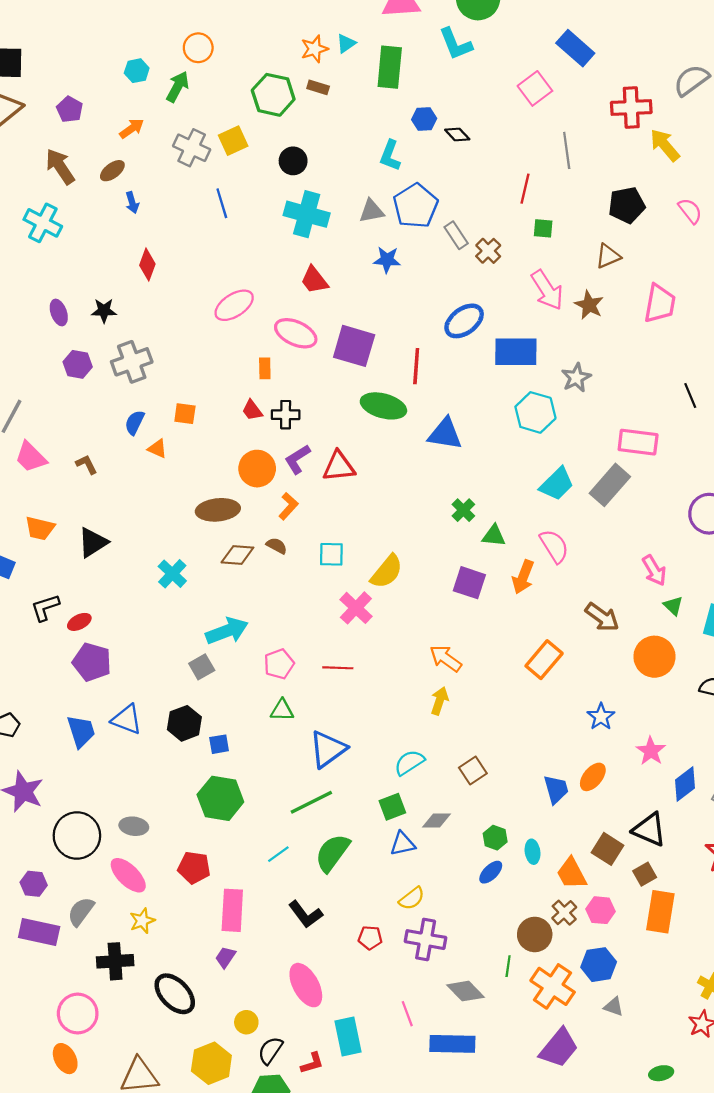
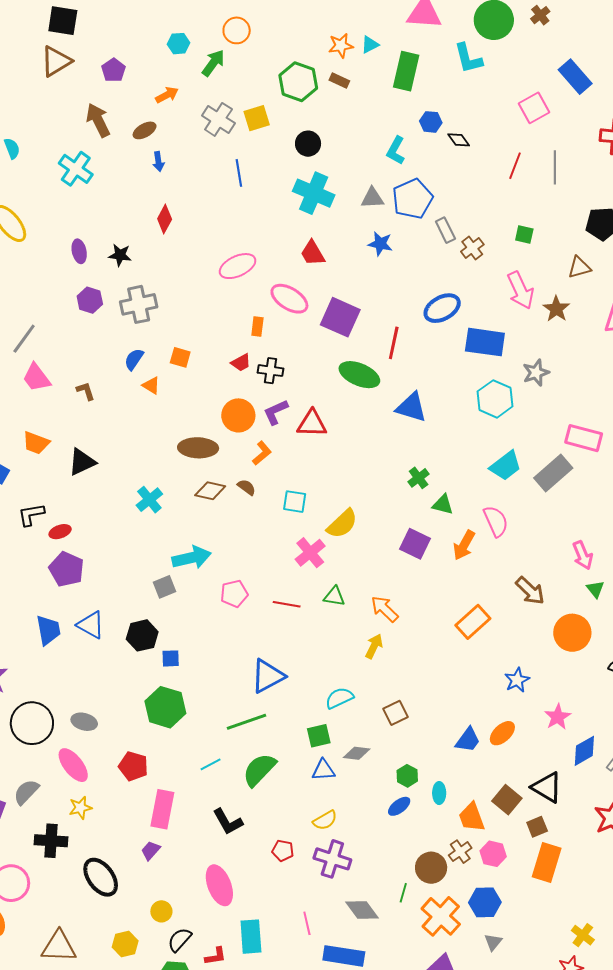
red line: (525, 189) -> (515, 166), moved
red trapezoid: (252, 410) -> (241, 363), turned -90
green triangle: (282, 710) -> (334, 596), moved
blue trapezoid: (556, 789) -> (468, 740), turned 44
gray triangle: (614, 1007) -> (493, 942), turned 42
yellow hexagon: (211, 1063) -> (125, 944), size x0.7

